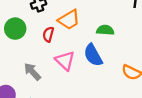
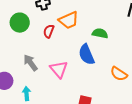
pink triangle: (65, 61) -> (59, 69), moved

